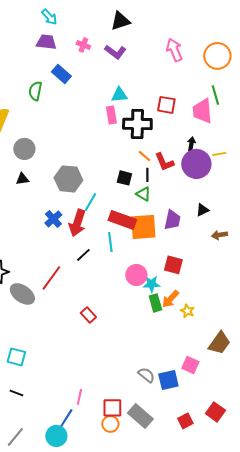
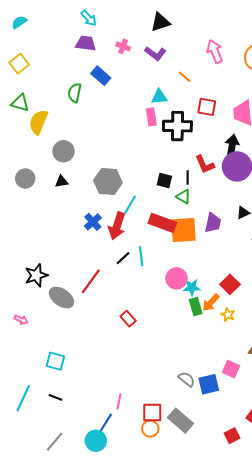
black arrow: (191, 144) -> (232, 146), size x1.6
orange line: (144, 156) -> (185, 77), moved
cyan line: (110, 242) -> (141, 256), moved
red square: (173, 265) -> (230, 284), moved, turned 30
red square: (185, 421) -> (232, 436), moved

